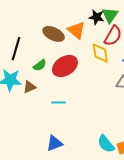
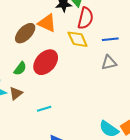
brown ellipse: (54, 34) -> (25, 33), turned -55
cyan line: (59, 102) -> (44, 109), moved

